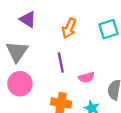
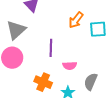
orange arrow: (69, 28) -> (76, 20), moved

